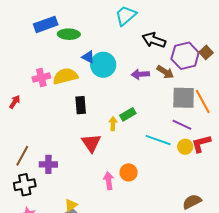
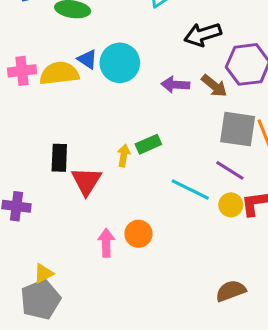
black arrow: (154, 40) -> (203, 34), turned -45
blue triangle: (88, 57) -> (87, 59), moved
black rectangle: (81, 105) -> (59, 158), moved

